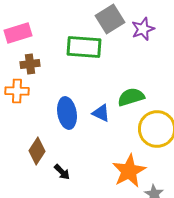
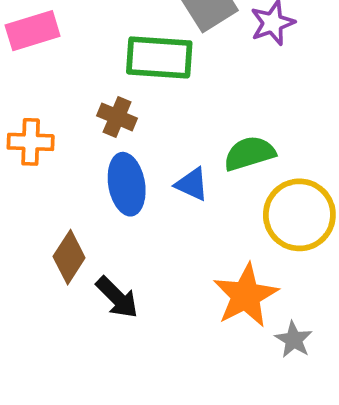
brown cross: (30, 64) -> (117, 117), moved, turned 30
black arrow: (62, 172) -> (117, 297), size x1.4

